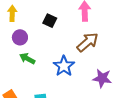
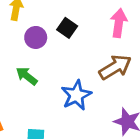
purple circle: (20, 37) -> (36, 37), moved

